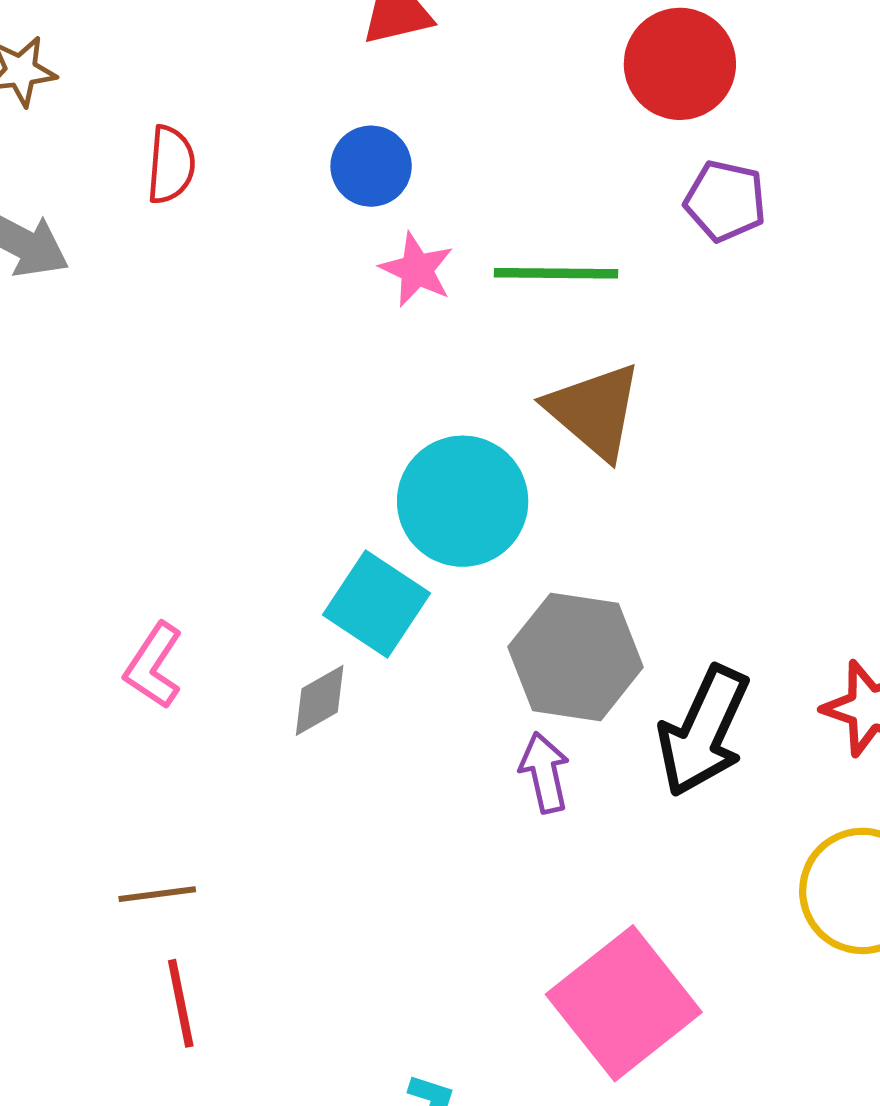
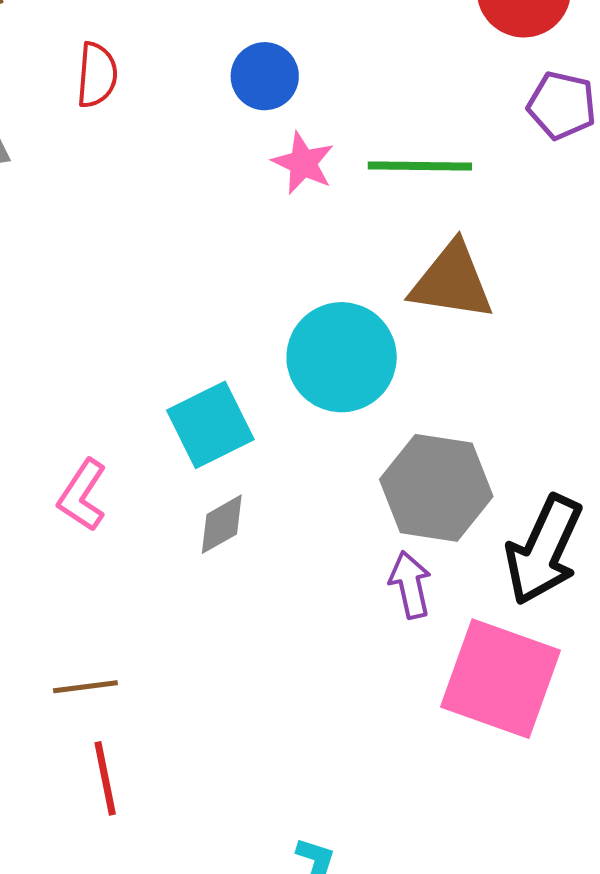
brown triangle: (594, 411) -> (452, 281), turned -32
cyan square: (376, 604) -> (210, 425), moved, turned 30
pink square: (624, 1003) -> (500, 679), moved, turned -32

